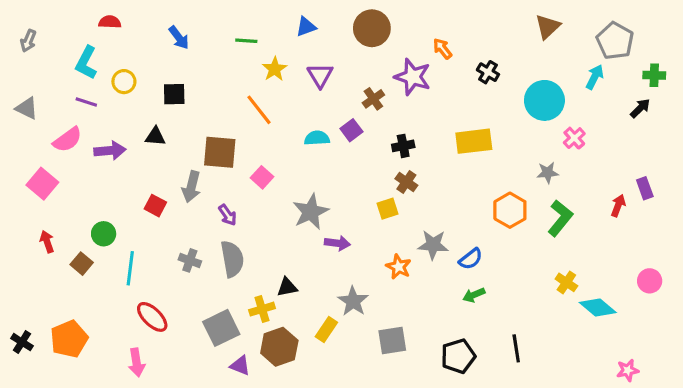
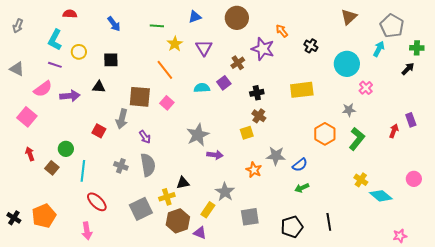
pink square: (262, 177) -> (167, 103), moved
purple triangle: (240, 366) -> (200, 233), moved

